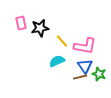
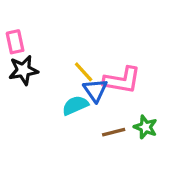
black star: (40, 28) -> (23, 70), moved
blue triangle: (85, 66) -> (95, 90), moved

